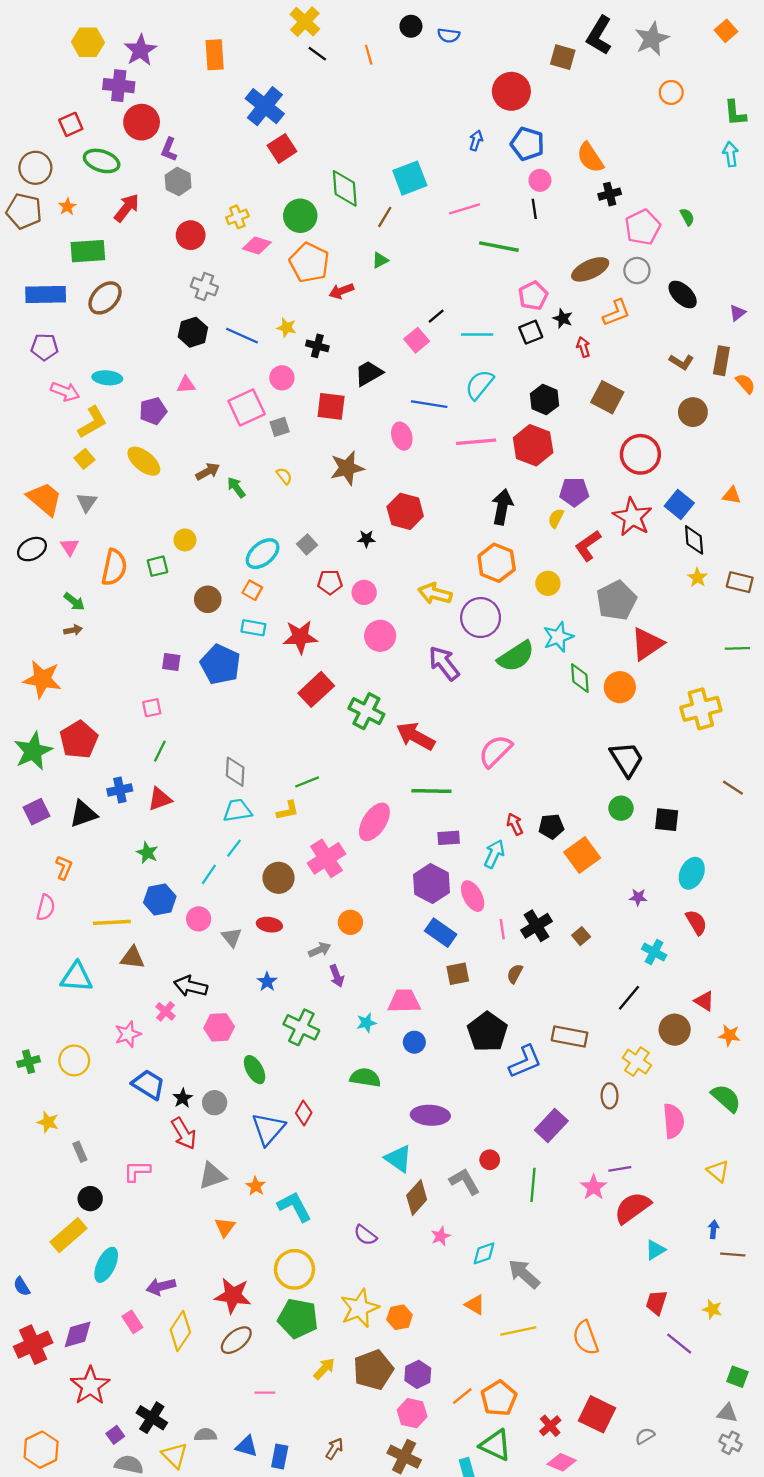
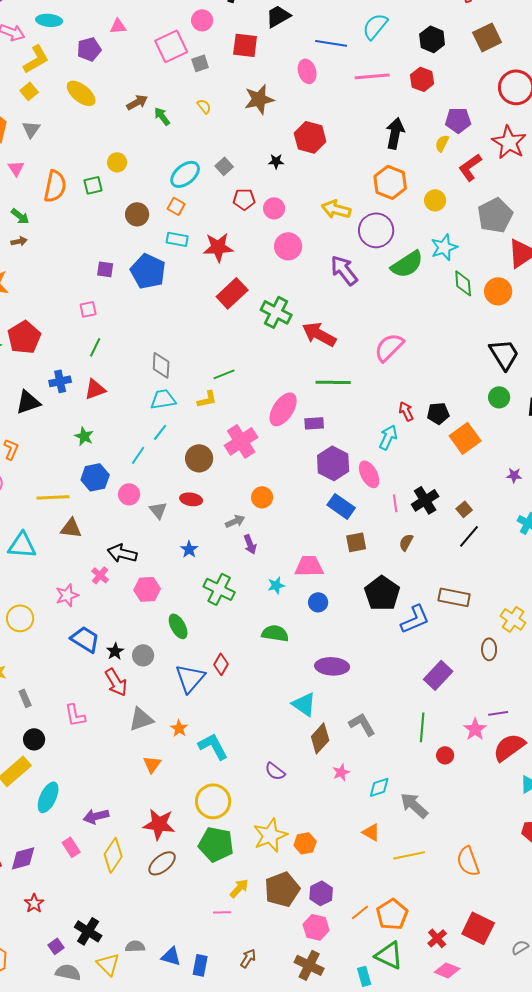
brown square: (607, 397) -> (487, 37), turned 36
red hexagon: (533, 445) -> (422, 79), size x0.7
purple rectangle: (449, 838) -> (314, 423), moved
black line: (629, 998) -> (469, 536), moved
red circle: (490, 1160) -> (445, 755), moved
pink L-shape: (137, 1171) -> (75, 715), turned -100
red star: (90, 1386) -> (34, 903), size x0.6
pink line: (265, 1393) -> (222, 912), moved

